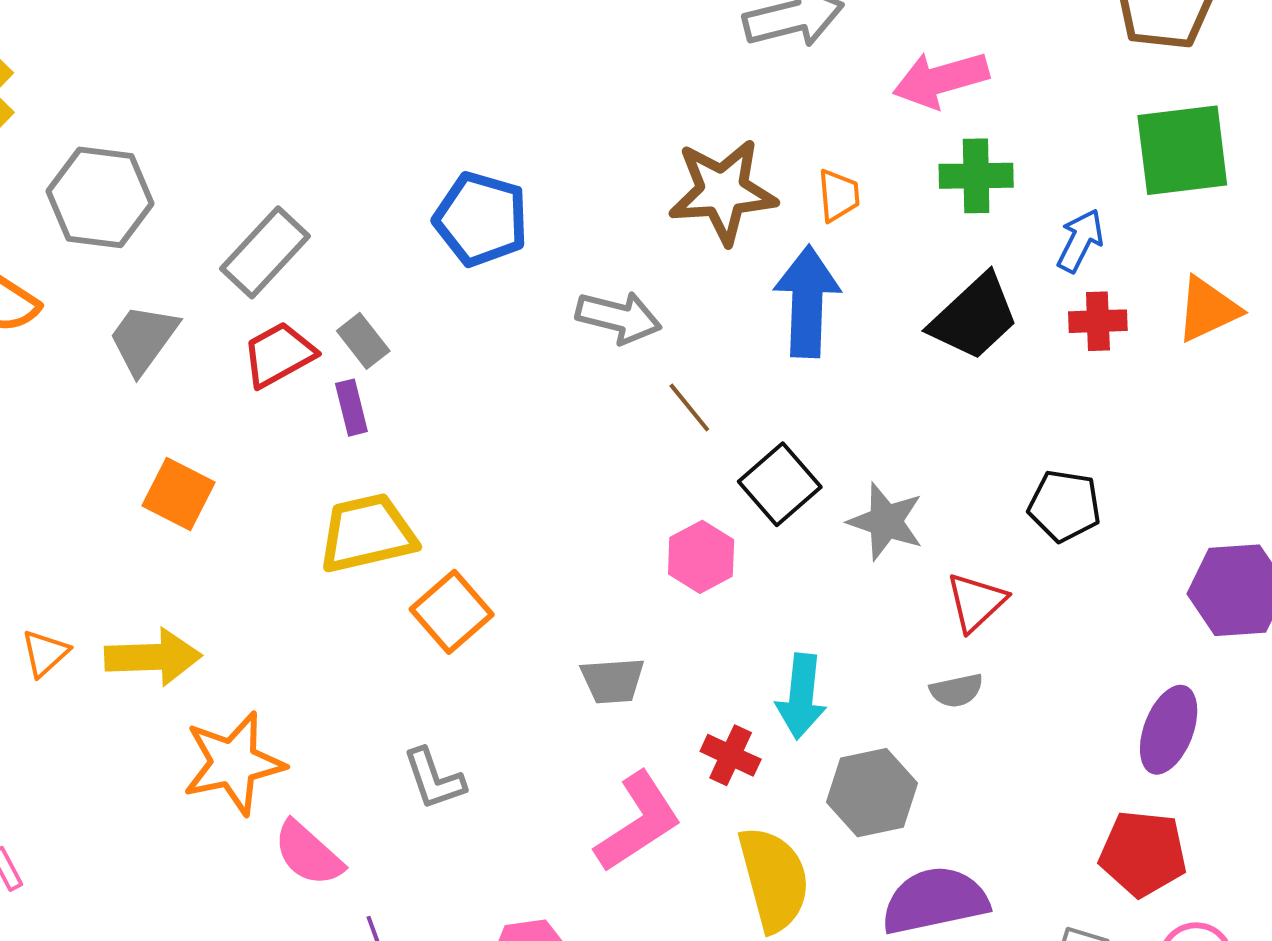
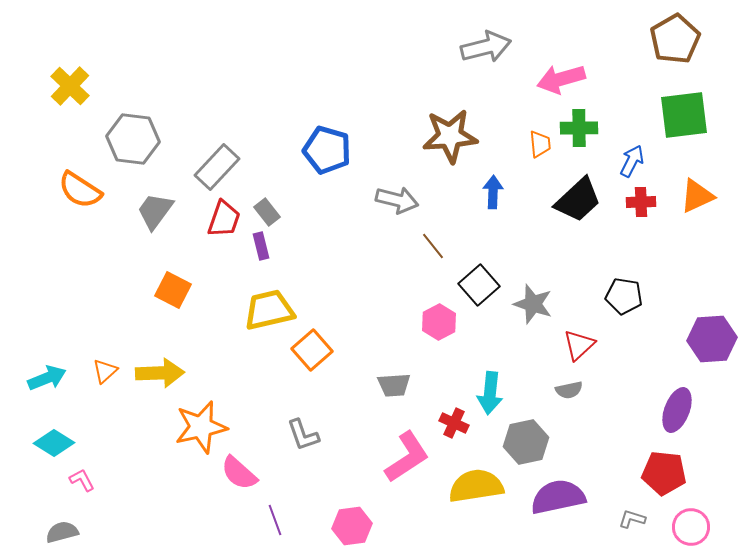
orange trapezoid: (839, 195) -> (540, 144), moved
blue arrow: (807, 302) -> (493, 192), size x0.6
red trapezoid: (279, 355) -> (224, 219), turned 138
yellow semicircle: (774, 879) -> (476, 486), turned -84

